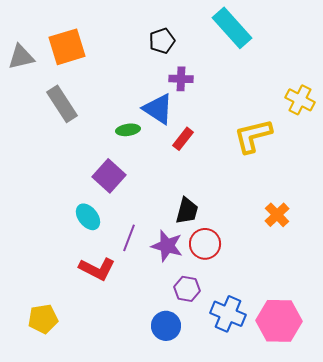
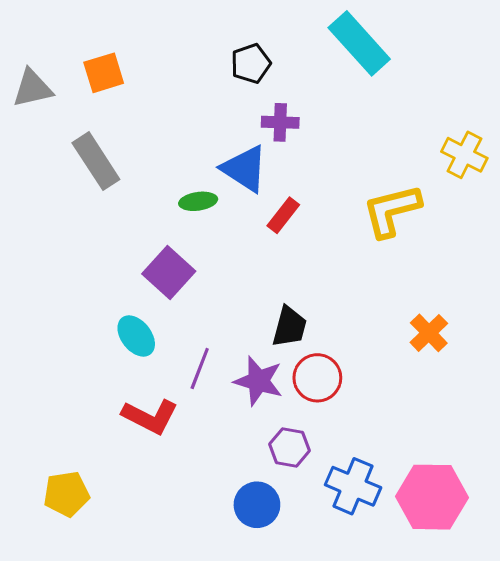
orange square: (67, 47) -> (104, 73), size x0.7

